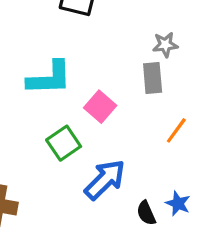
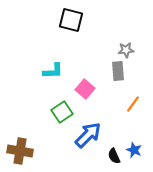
cyan L-shape: (49, 78) -> (53, 71), size x0.7

